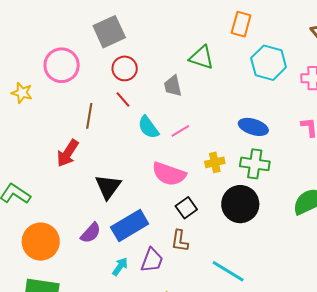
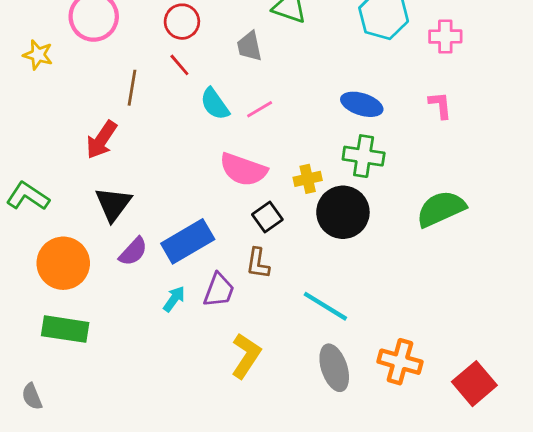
yellow cross: (215, 162) -> (308, 179), moved
black triangle: (108, 187) -> (113, 204), moved

